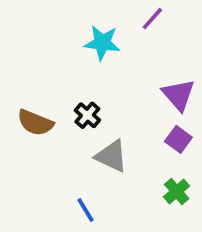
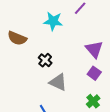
brown semicircle: (35, 123) -> (17, 38), moved

